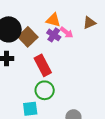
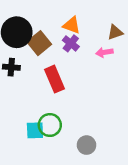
pink arrow: (67, 33) -> (104, 52), moved, turned 128
green circle: (45, 90) -> (50, 125), moved

